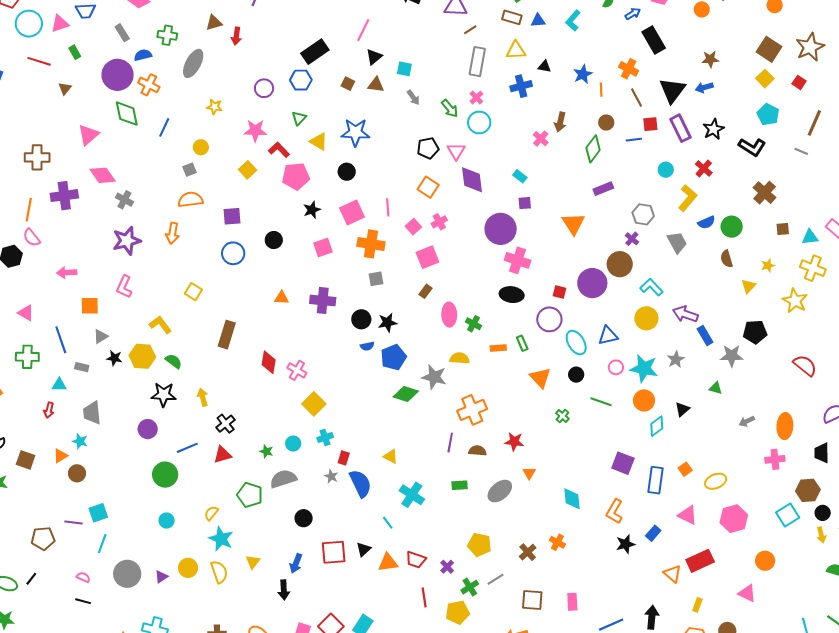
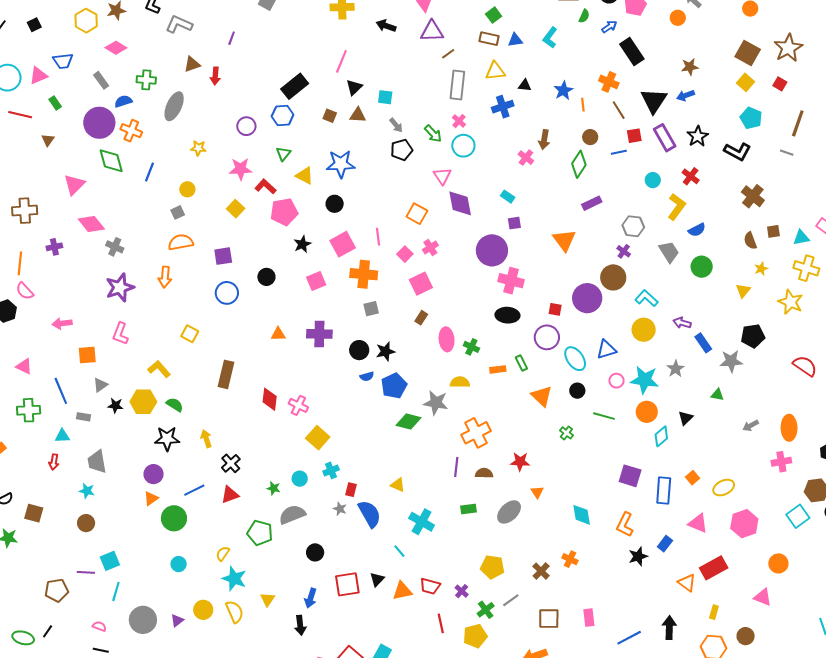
black pentagon: (428, 148) -> (402, 150), moved
purple cross: (64, 196) -> (54, 247), size x0.6
green circle: (732, 227) -> (702, 267), moved
brown semicircle: (727, 259) -> (750, 241), moved
purple arrow: (685, 314) -> (682, 323), size x0.7
orange triangle: (60, 456) -> (151, 498), moved

